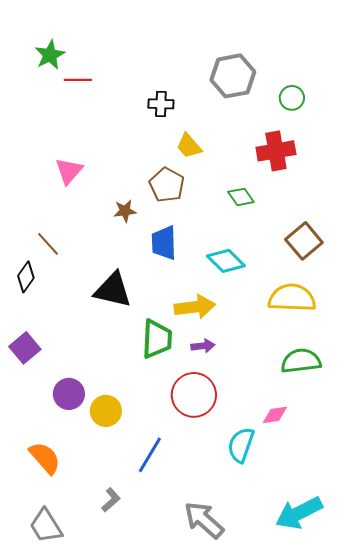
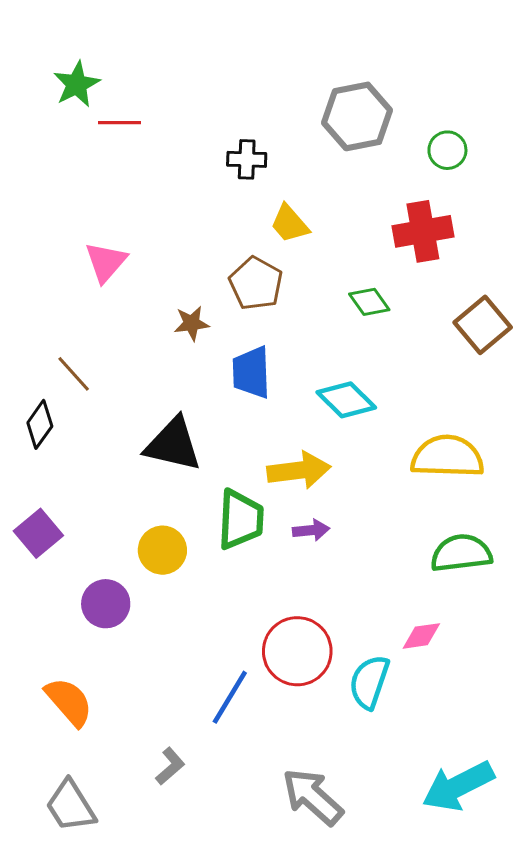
brown square: (304, 241) -> (483, 325), moved
red circle: (194, 395) -> (297, 651), moved
yellow circle: (106, 411) -> (162, 550), moved

